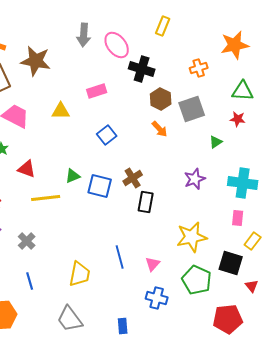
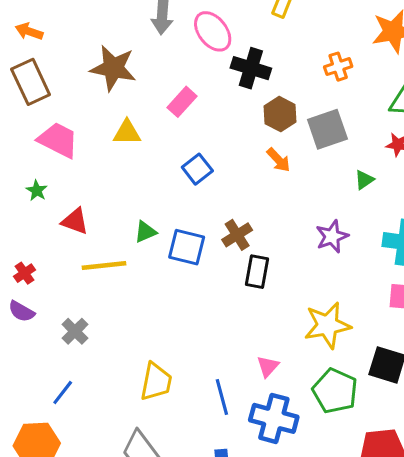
brown star: (36, 61) -> (113, 68), moved
pink rectangle: (97, 91) -> (182, 102), turned -30
blue line: (120, 257) -> (222, 397), moved
blue line: (30, 281) -> (63, 392), moved, turned 54
blue cross: (157, 298) -> (274, 418), size x1.4

